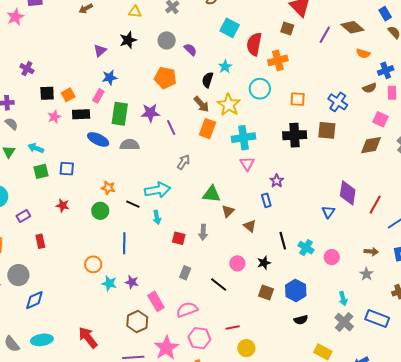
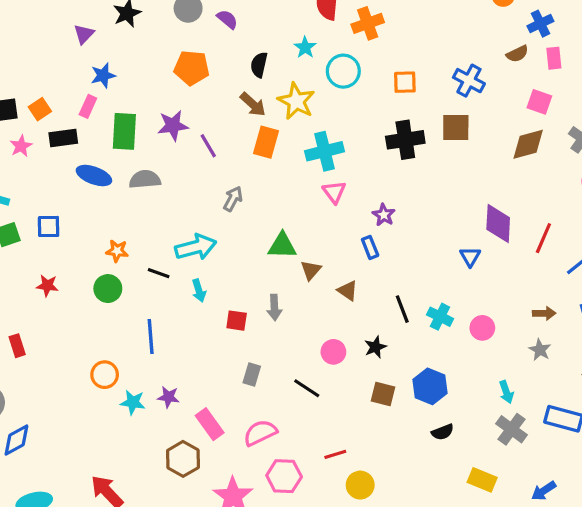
cyan star: (225, 67) -> (305, 47), moved

